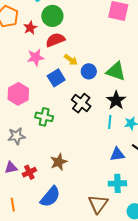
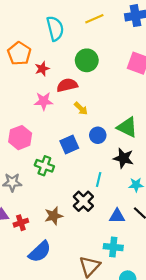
green circle: (52, 16) -> (87, 60), moved
blue circle: (89, 71) -> (98, 135), moved
blue square: (56, 78) -> (69, 144), moved
black star: (116, 100) -> (123, 158), turned -30
black cross: (81, 103) -> (83, 201), moved
cyan line: (110, 122) -> (99, 179), moved

